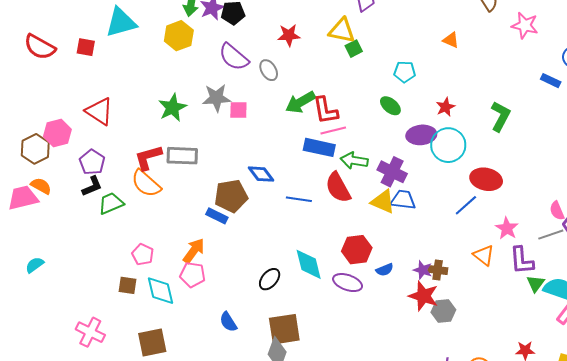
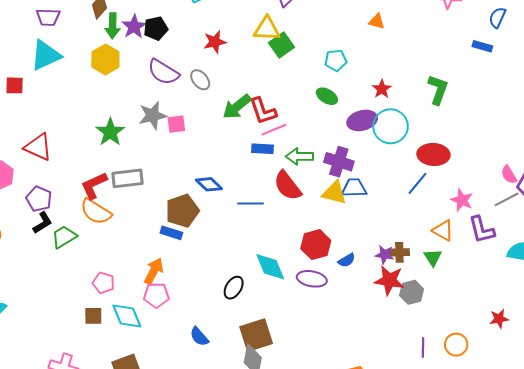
green square: (354, 49) -> (281, 45), size x1.4
blue rectangle: (319, 147) -> (263, 149), size x0.7
green triangle: (536, 284) -> (433, 257), moved

